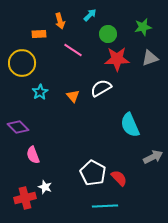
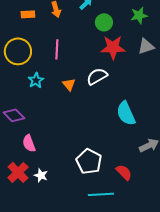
orange rectangle: (39, 34) -> (28, 14), moved
pink line: (73, 50) -> (57, 49), moved, turned 60
red semicircle: (119, 178) -> (124, 172), moved
red cross: (25, 198) -> (18, 172), moved, turned -30

